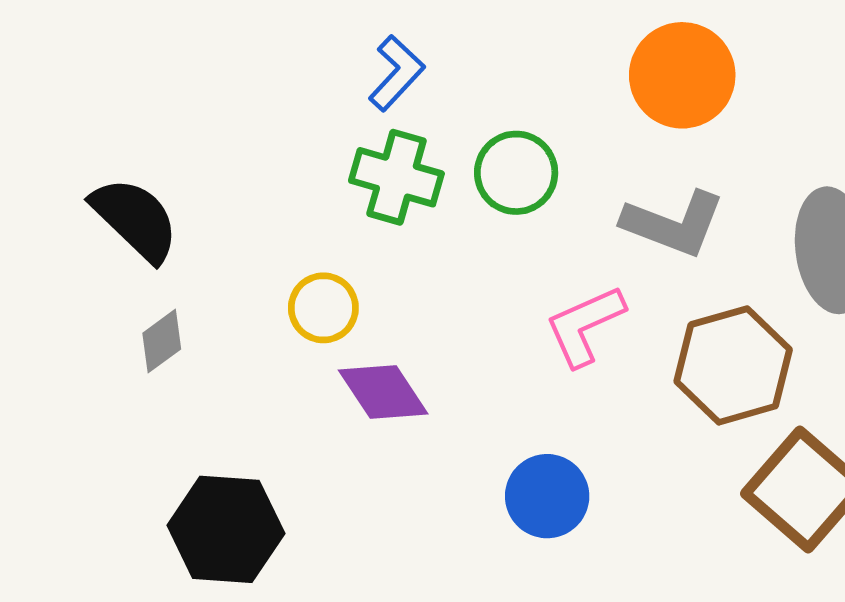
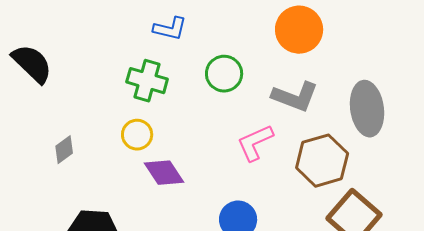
blue L-shape: (396, 73) -> (170, 29), turned 60
green cross: (396, 177) -> (147, 81), moved
black semicircle: (135, 219) -> (32, 64), moved

